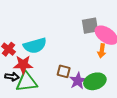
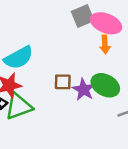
green ellipse: (95, 81) -> (105, 85), turned 60

